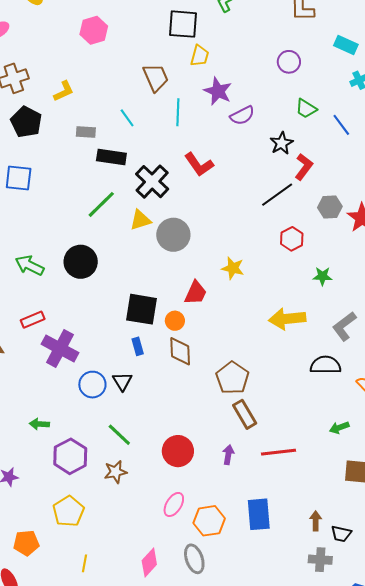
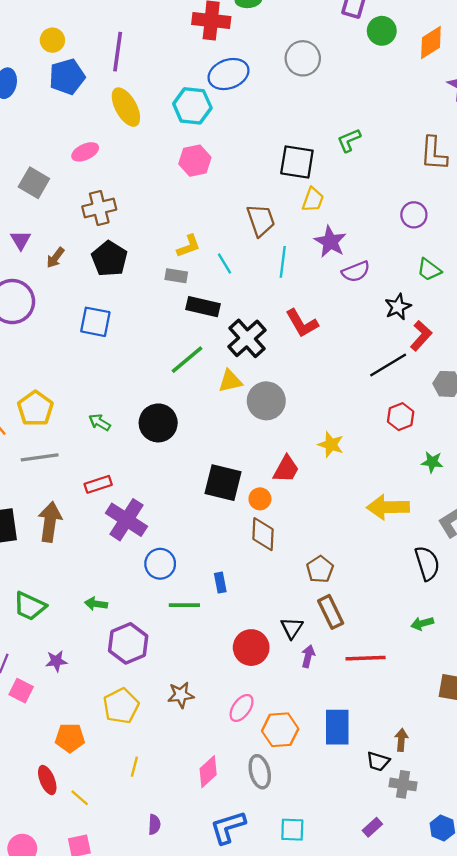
yellow L-shape: (64, 91) -> (189, 246), moved
green arrow: (30, 265) -> (100, 422), size x0.7
blue rectangle: (138, 346) -> (220, 583), moved
black semicircle: (326, 365) -> (427, 563), turned 68
brown pentagon: (232, 378) -> (320, 569), size x0.7
black triangle: (122, 381) -> (292, 628), moved
green arrow: (339, 428) -> (422, 623), moved
green line: (119, 435) -> (184, 605), moved, turned -48
brown star: (116, 472) -> (181, 695), moved
black trapezoid: (341, 534) -> (378, 761), moved

